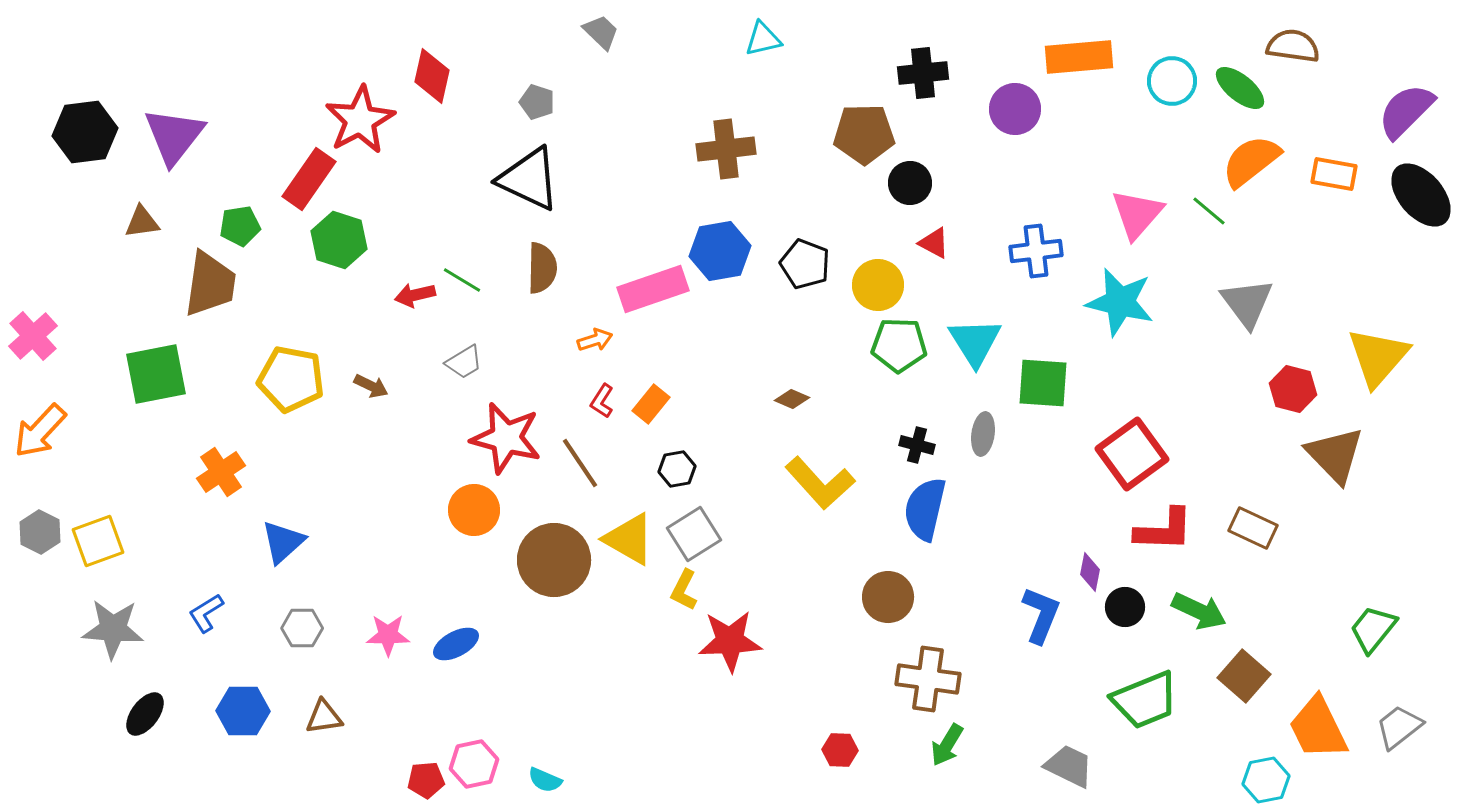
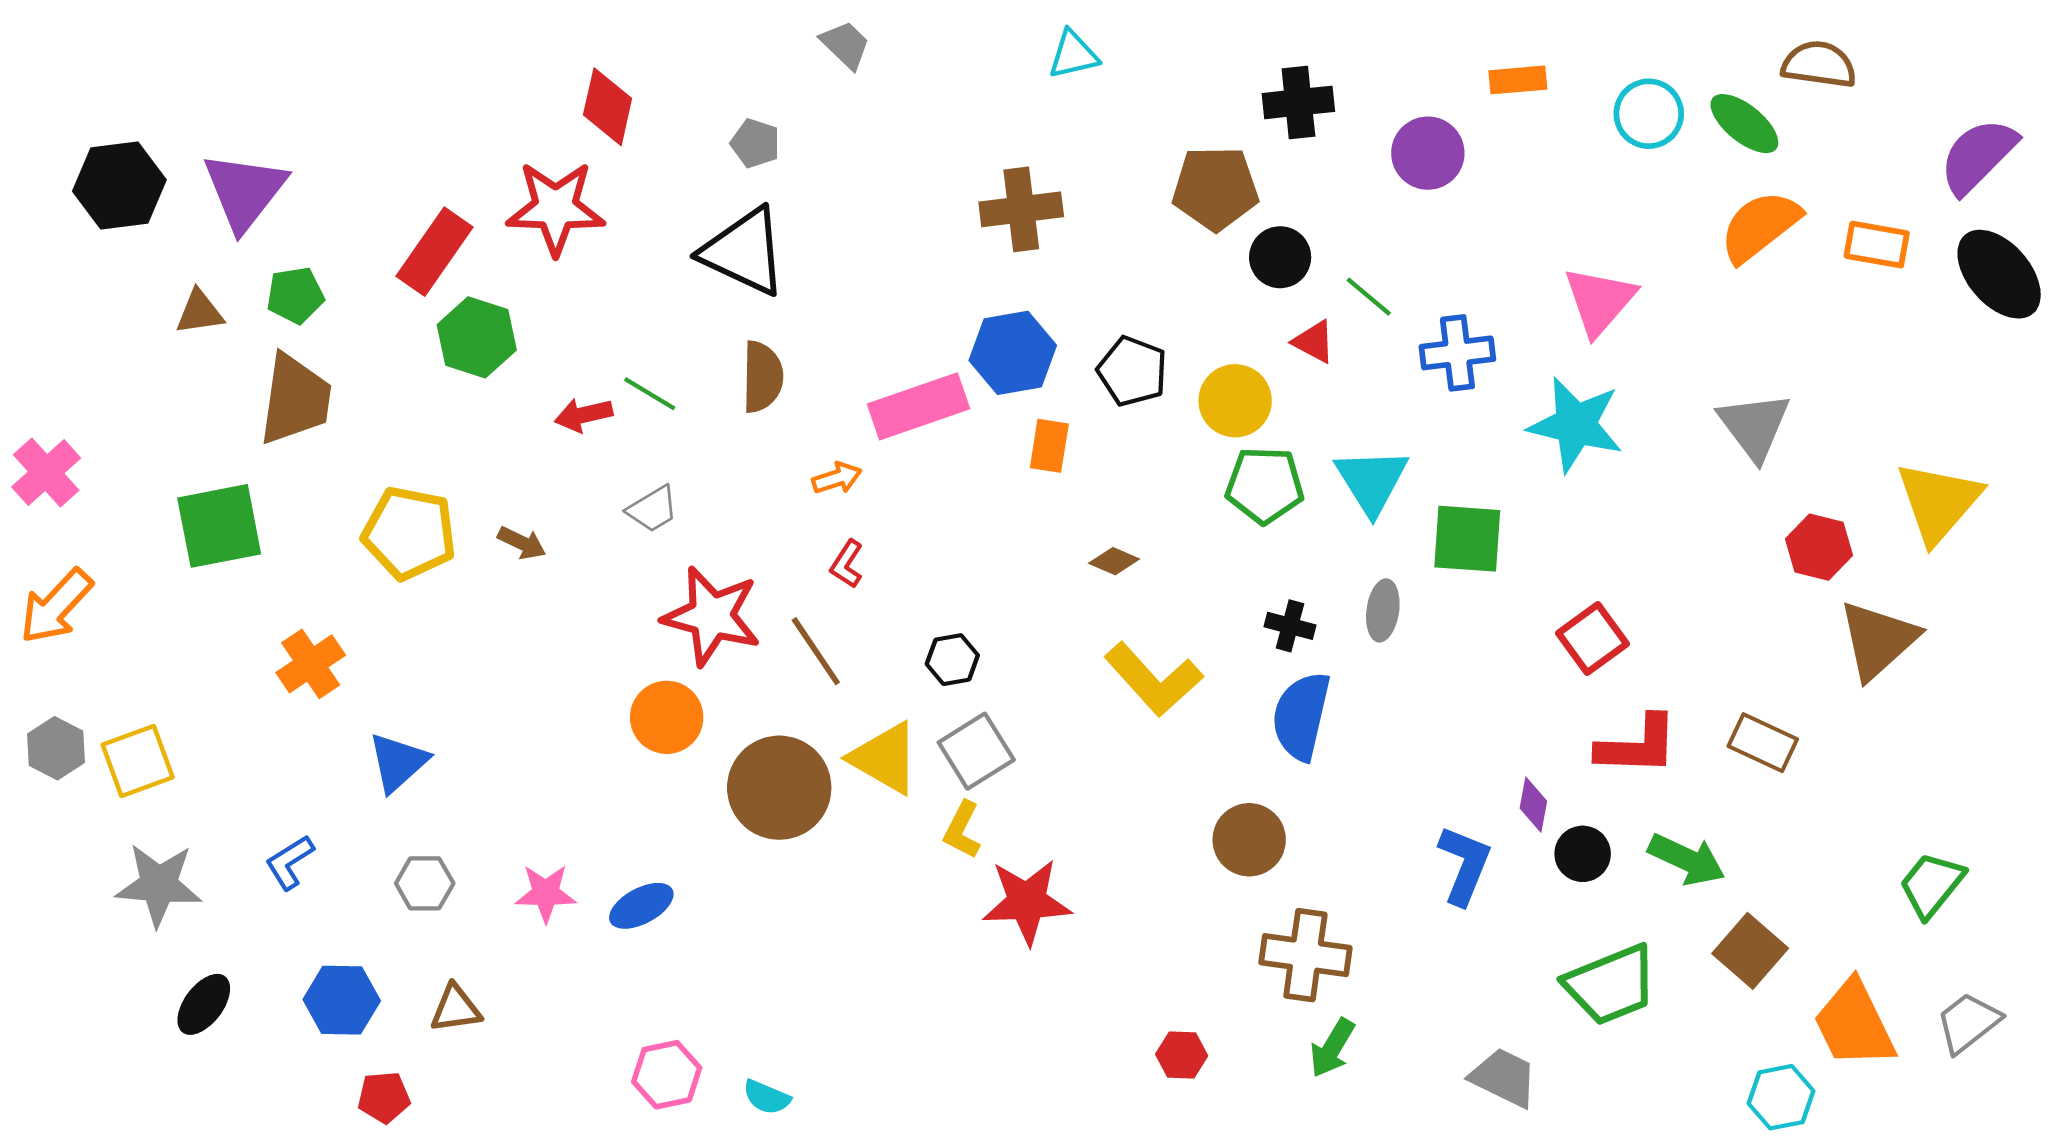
orange rectangle: (1079, 57) -> (1518, 80), size x0.6
red star: (360, 120) -> (556, 208), moved, turned 30
green line: (1209, 211) -> (1369, 297), moved
green pentagon: (240, 226) -> (295, 295), moved
orange rectangle: (651, 404) -> (1049, 446), moved, turned -30
red square: (1132, 454) -> (1592, 639), size x0.7
brown triangle: (1335, 455) -> (1878, 640), turned 32
red pentagon: (426, 780) -> (384, 1097), moved

